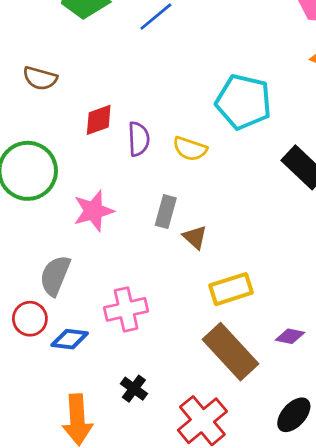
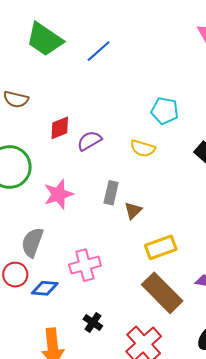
cyan pentagon: (244, 102) -> (165, 111), size x0.7
purple semicircle: (139, 139) -> (89, 141), turned -115
yellow semicircle: (190, 149) -> (143, 148), moved
brown triangle: (195, 237) -> (133, 211), turned 36

